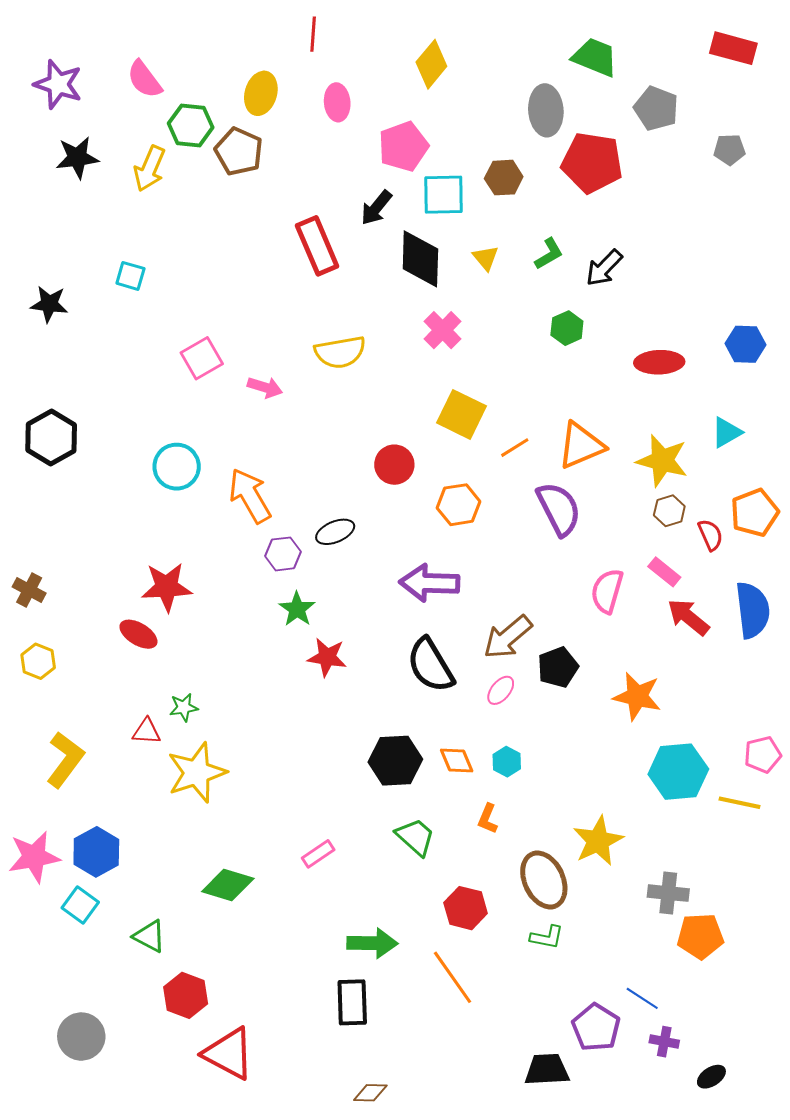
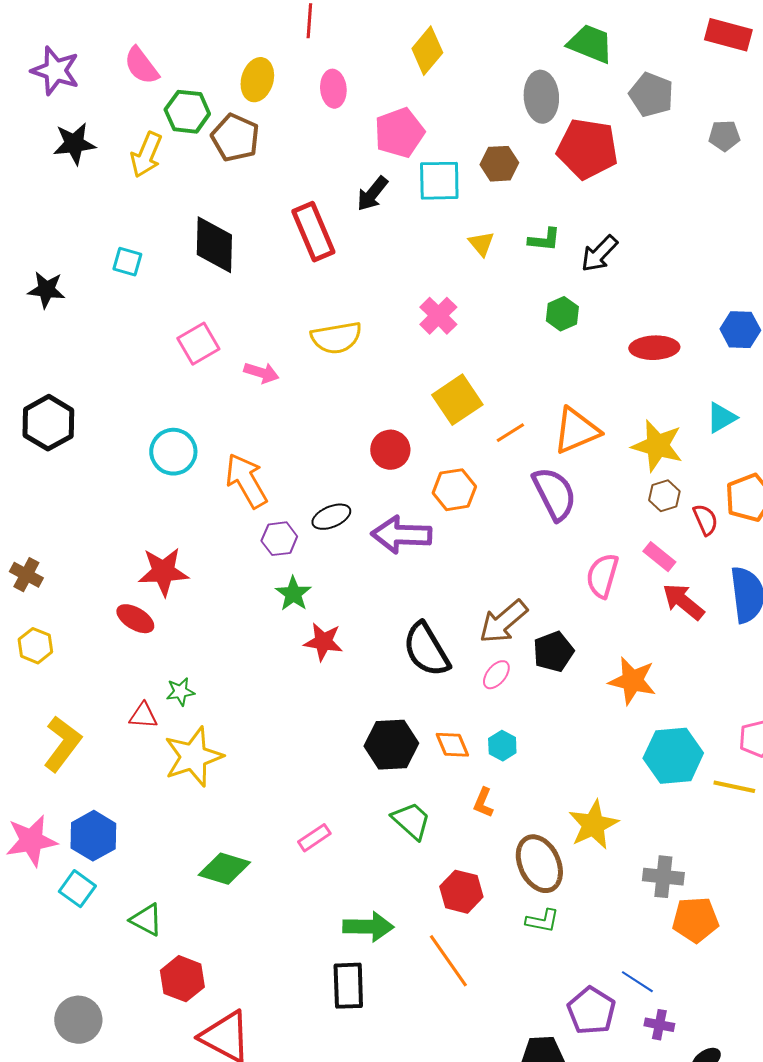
green L-shape: (549, 254) -> (544, 240), turned 36
black diamond: (420, 259) -> (214, 245), moved
yellow square: (462, 414) -> (457, 400), turned 30
purple arrow: (429, 583) -> (401, 535), moved

